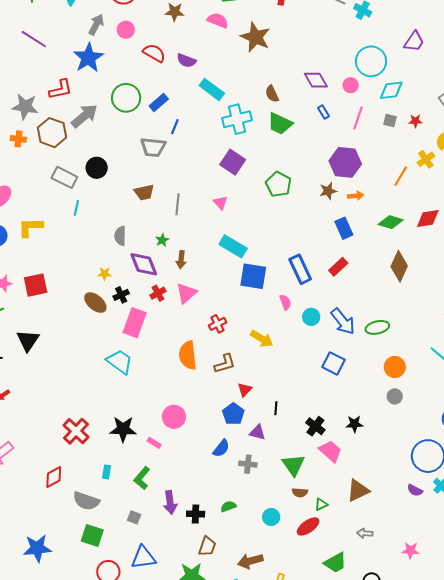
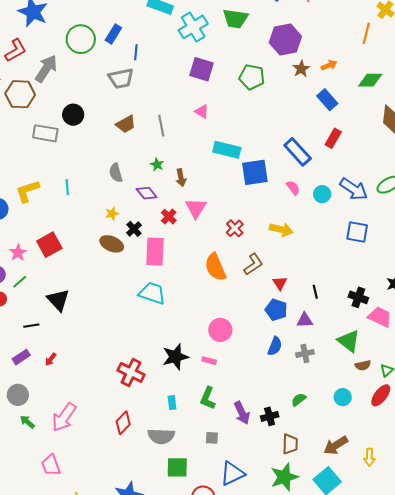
purple hexagon: (345, 162) -> (285, 39), moved
cyan line: (76, 208) -> (67, 187), moved
purple diamond: (144, 264) -> (147, 193), size x0.7

